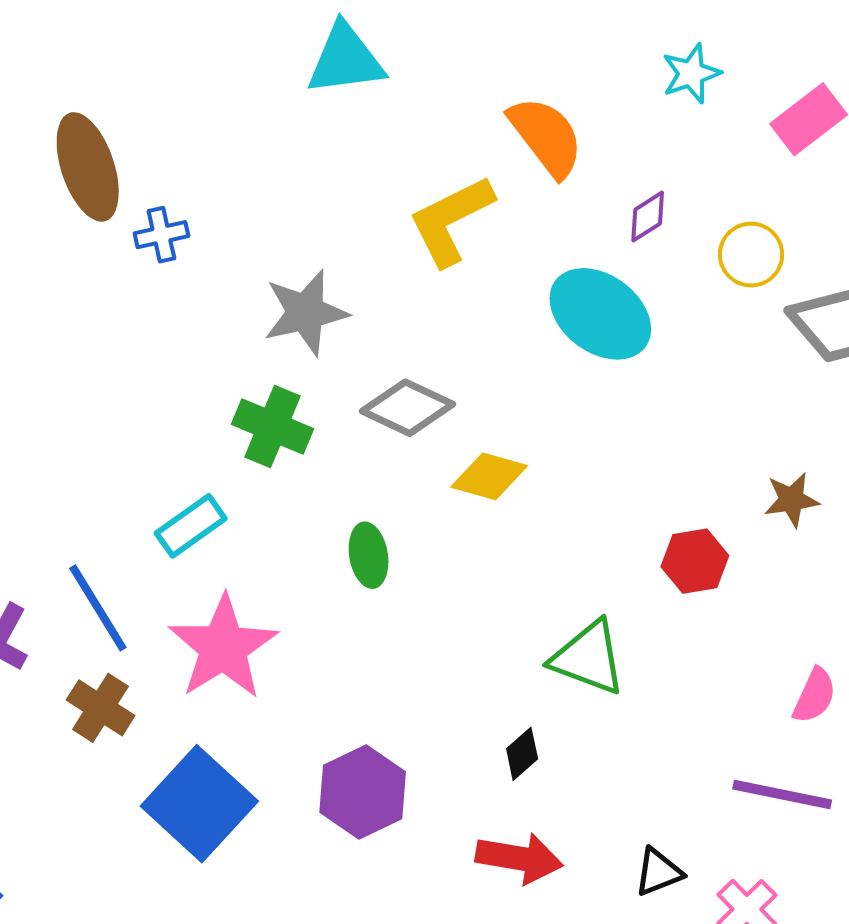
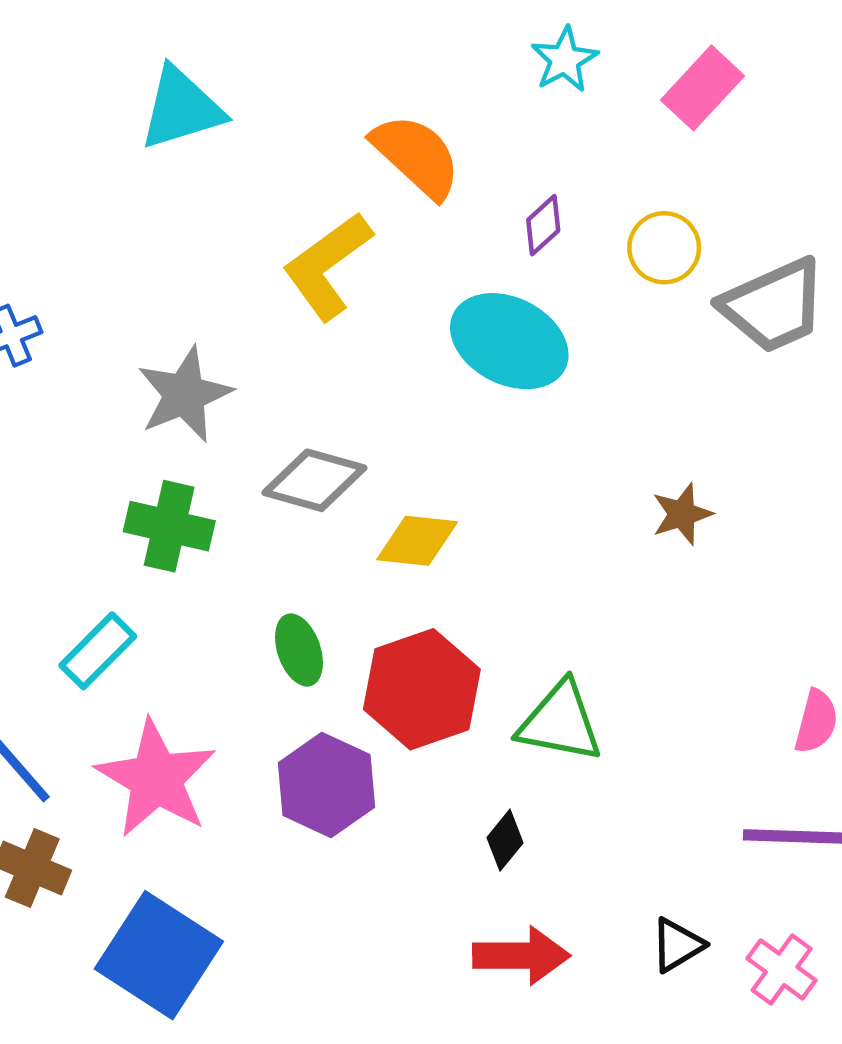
brown star: (792, 500) -> (682, 514), moved
red hexagon: (695, 561) -> (422, 689), moved, size x1.6
purple hexagon: (363, 792) -> (326, 785), moved

